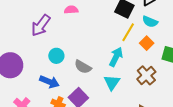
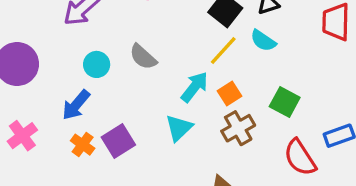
orange square: (147, 43) -> (229, 94), moved
gray semicircle: (83, 67) -> (143, 57), moved
blue arrow: (49, 82) -> (76, 105), turned 96

